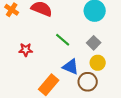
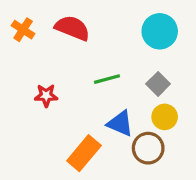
green line: (63, 40) -> (107, 79), turned -56

